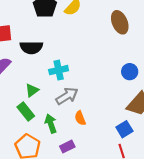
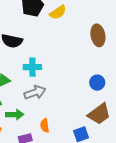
orange semicircle: (80, 118) -> (45, 126), moved
green arrow: (51, 124) -> (15, 114), turned 96

